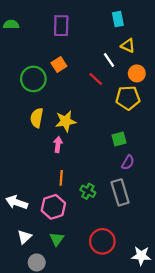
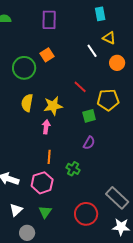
red line: (96, 79) -> (80, 87), moved
yellow pentagon: (128, 98) -> (108, 100), moved
green square: (119, 139) -> (89, 116), moved
purple semicircle: (128, 162) -> (89, 143), moved
gray rectangle: (120, 192) -> (117, 198), moved, turned -30

